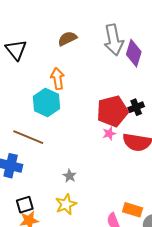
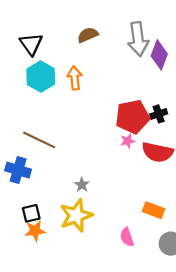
cyan hexagon: (46, 103) -> (41, 77), moved
yellow star: (66, 204) -> (76, 215), size x1.4
orange rectangle: (133, 210) -> (153, 210), moved

